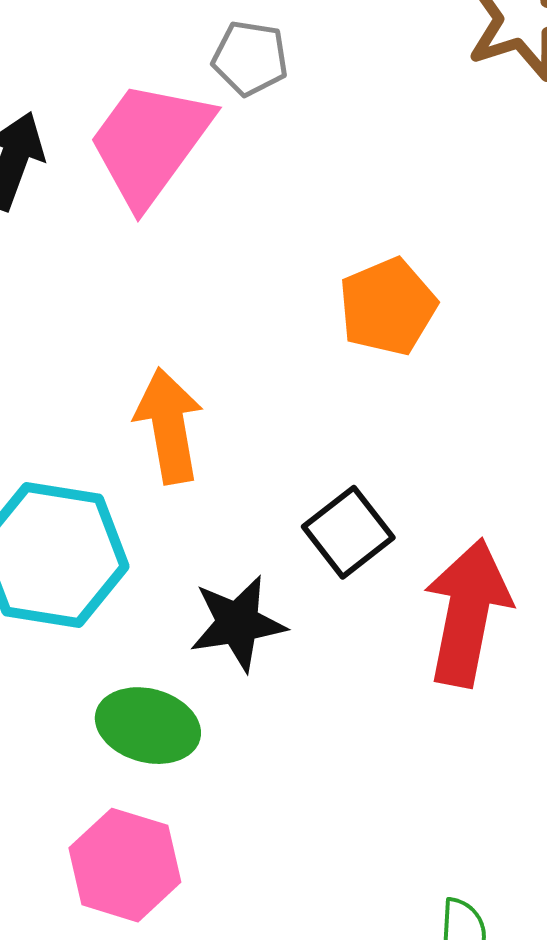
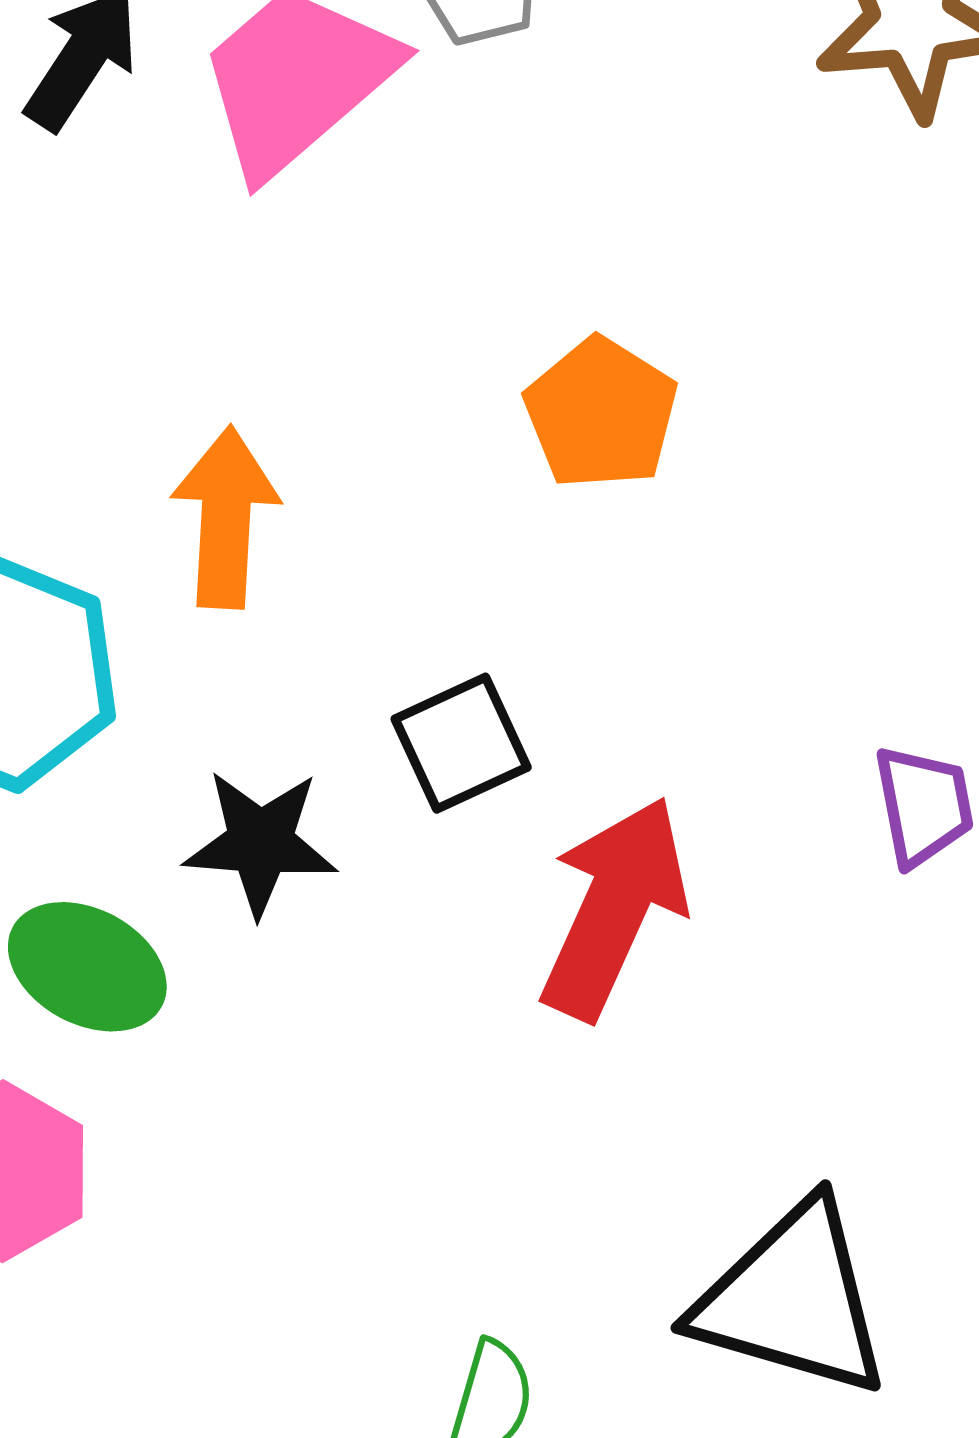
orange pentagon: (388, 307) -> (601, 413), turned -30

